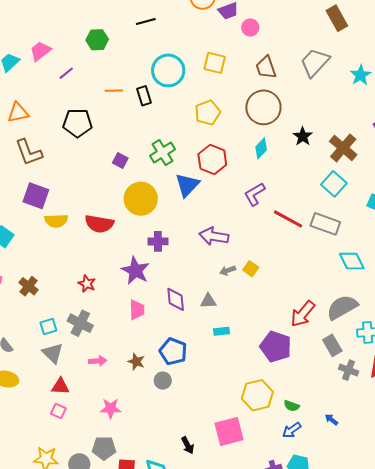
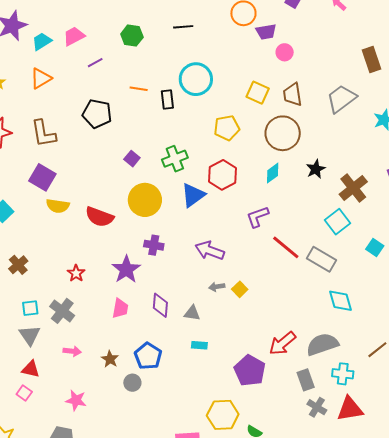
yellow square: (215, 63) -> (258, 93), moved
orange triangle: (18, 113) -> (41, 78), moved, turned -30

